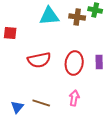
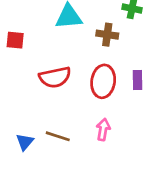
brown cross: (77, 17) -> (107, 35), moved

